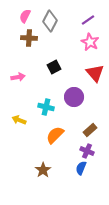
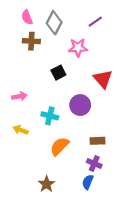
pink semicircle: (25, 16) -> (27, 17), turned -48
pink star: (90, 42) -> (78, 48), moved, turned -30
pink arrow: (18, 77) -> (19, 96), moved
brown rectangle: (90, 130) -> (97, 141), turned 40

